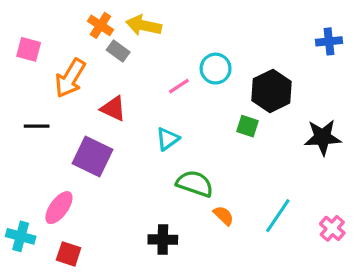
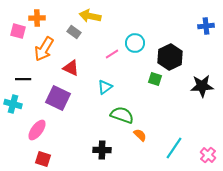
orange cross: (100, 25) -> (37, 18), moved, turned -35
cyan line: (278, 216) -> (174, 148), moved
pink cross: (332, 228) -> (208, 155), moved
cyan cross: (21, 236) -> (13, 104), moved

